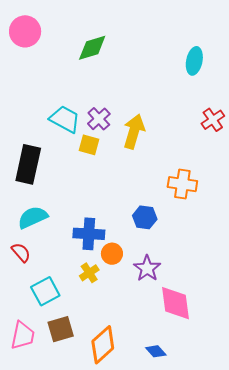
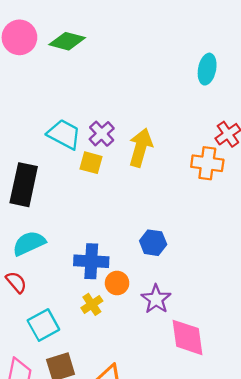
green diamond: (92, 48) -> (67, 41), moved, turned 32
orange cross: (182, 184) -> (207, 163), moved

